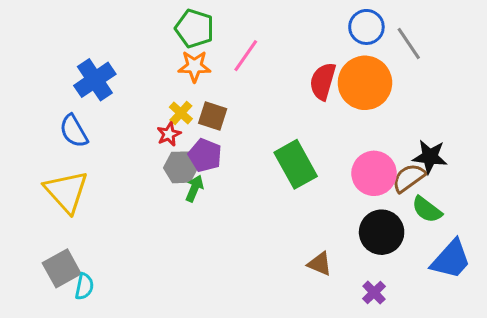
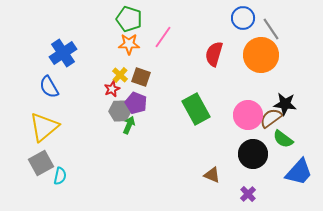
orange circle: (365, 83) -> (261, 55), moved
yellow triangle: (66, 191) -> (44, 127), turned 32
gray square: (62, 268) -> (41, 163), moved
cyan semicircle: (84, 287) -> (60, 176), moved

